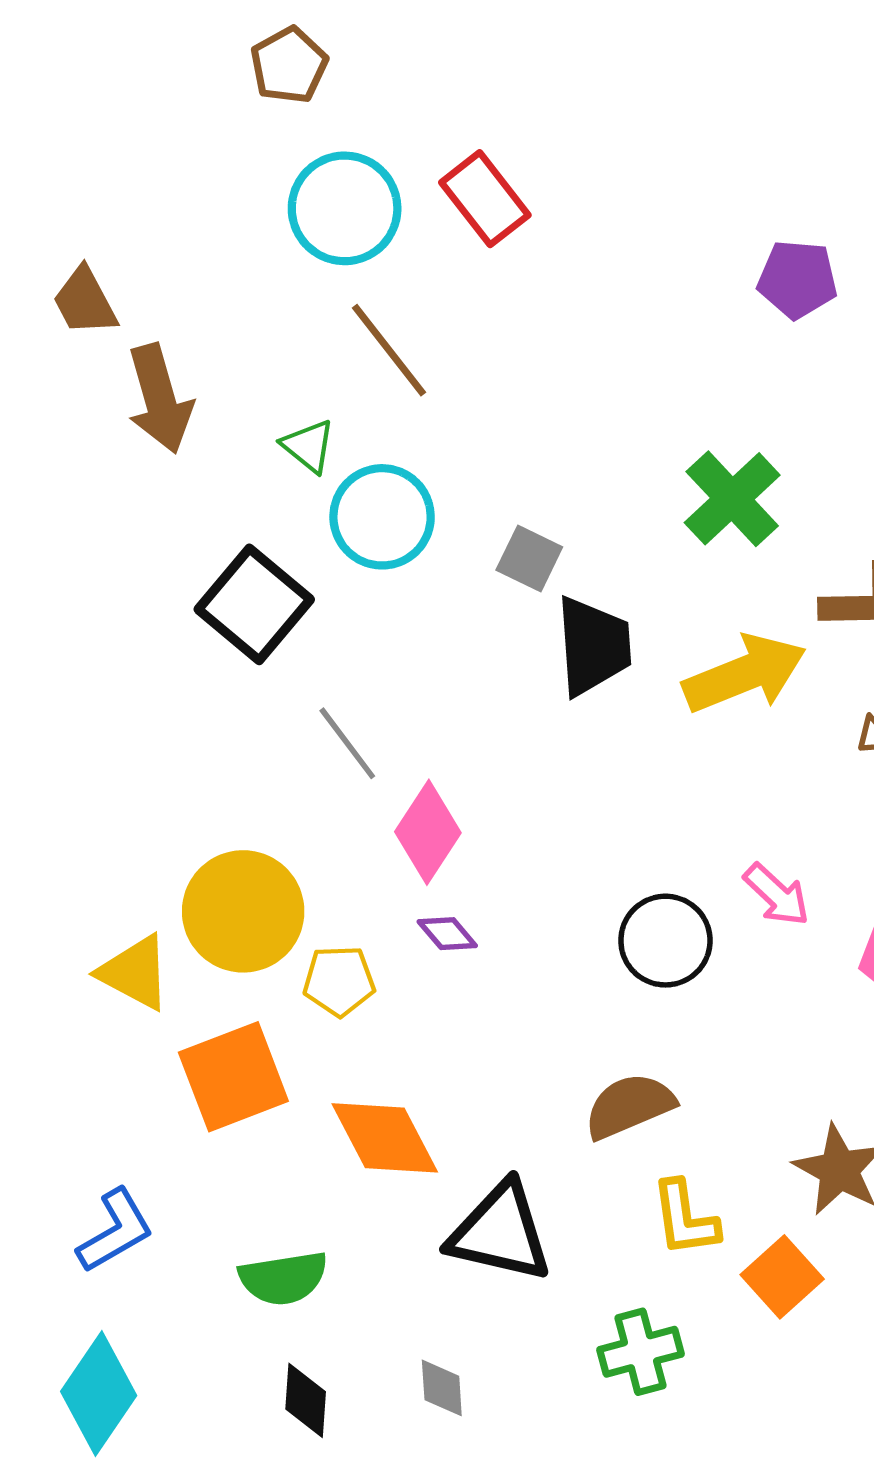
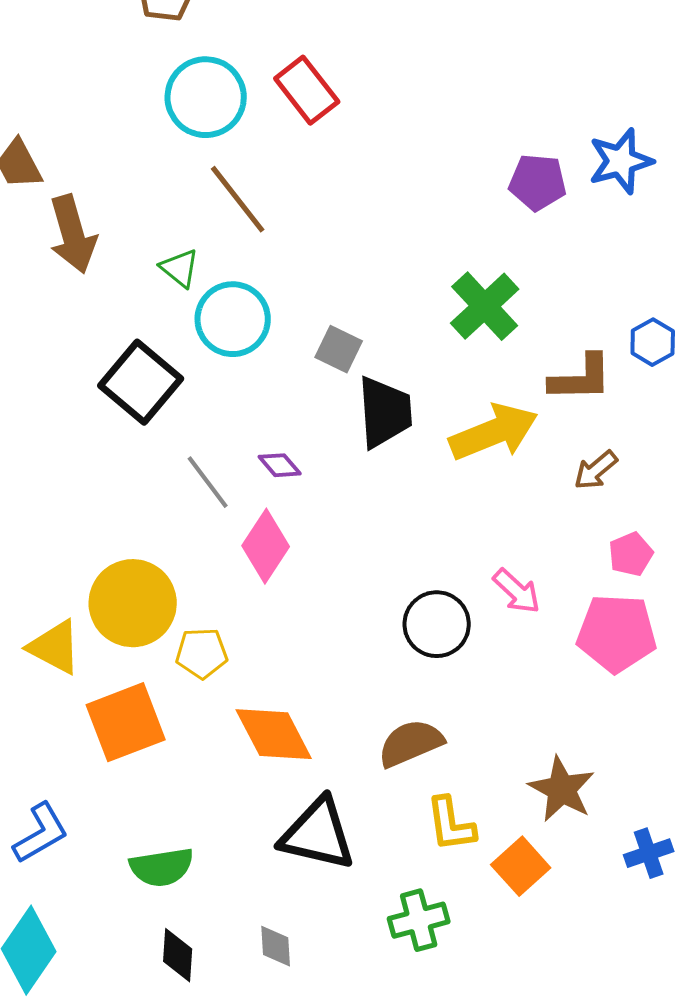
purple pentagon: (797, 279) -> (538, 182), moved
purple diamond: (447, 934) -> (280, 465), moved
orange diamond: (385, 1138) -> (274, 734), moved

